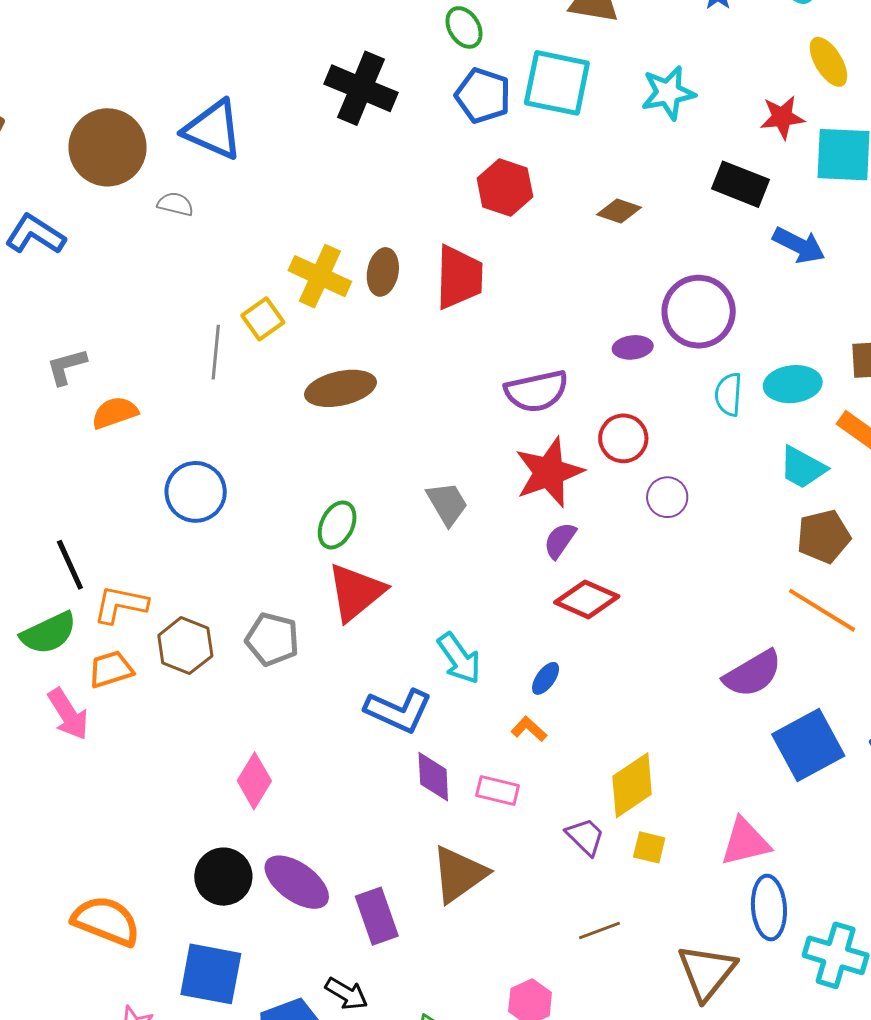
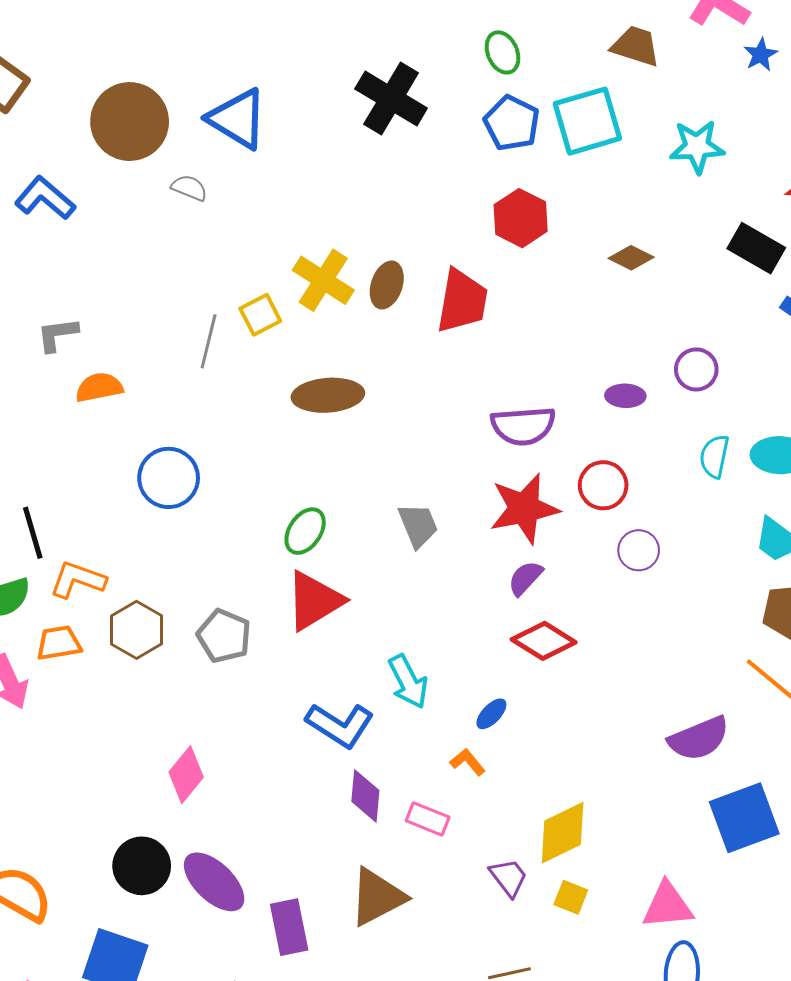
cyan square: (557, 83) -> (587, 121), turned -36
purple circle: (699, 312) -> (696, 369), size x0.6

